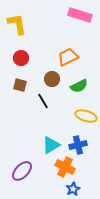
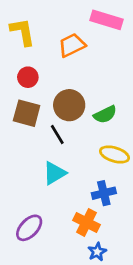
orange trapezoid: (68, 57) -> (72, 45), moved
brown circle: (52, 79) -> (69, 105), size x1.5
brown square: (20, 85) -> (27, 113), size x1.5
cyan triangle: (51, 145) -> (55, 173), moved

